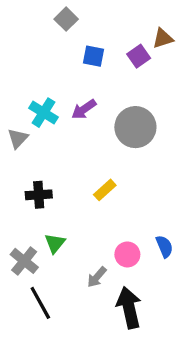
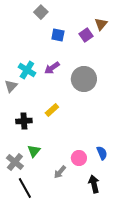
brown triangle: (163, 38) -> (101, 24), turned -32
yellow rectangle: (105, 190) -> (52, 110), moved
black arrow: (129, 308) -> (94, 184), moved, size x0.7

